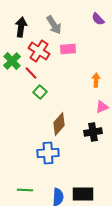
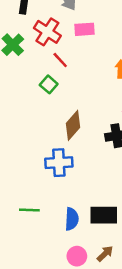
red line: (31, 73) -> (60, 60), moved

